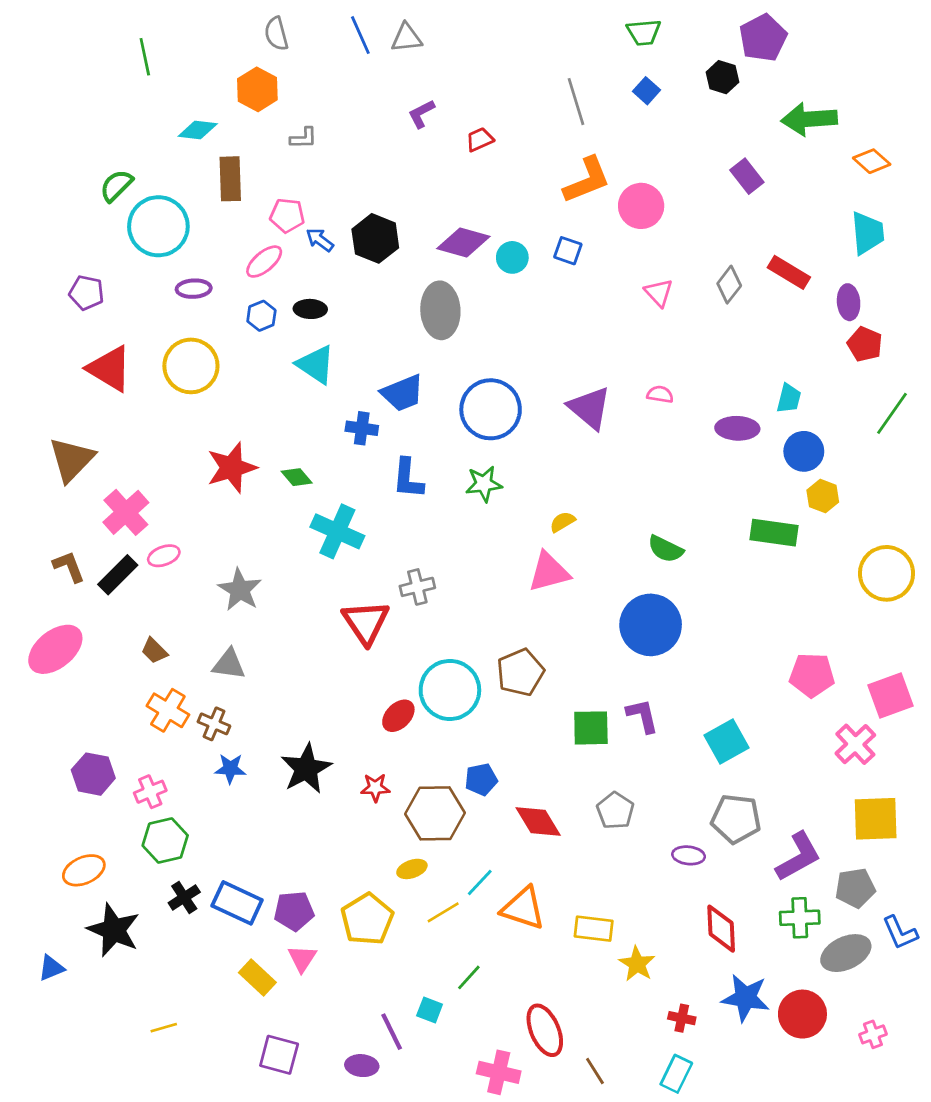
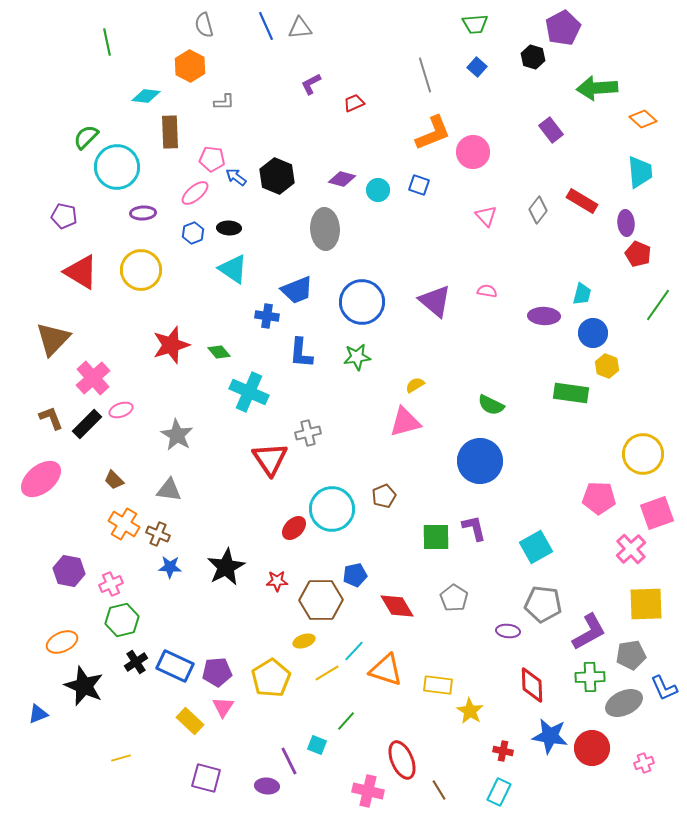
purple diamond: (463, 243) -> (342, 179), size x0.7
yellow circle: (887, 573) -> (643, 454), moved
brown pentagon: (520, 672) -> (384, 496), size x0.7

